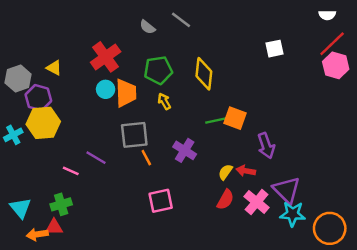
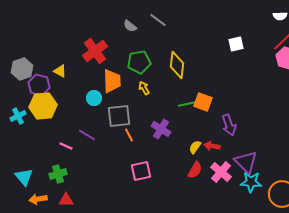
yellow triangle: (54, 68) -> (60, 71), moved
cyan circle: (106, 89) -> (94, 98), moved
red triangle: (54, 227) -> (66, 200), moved

